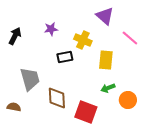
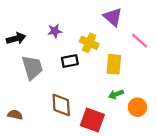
black arrow: (15, 36) -> (16, 38), turned 48
gray trapezoid: (30, 79) -> (32, 67), moved

